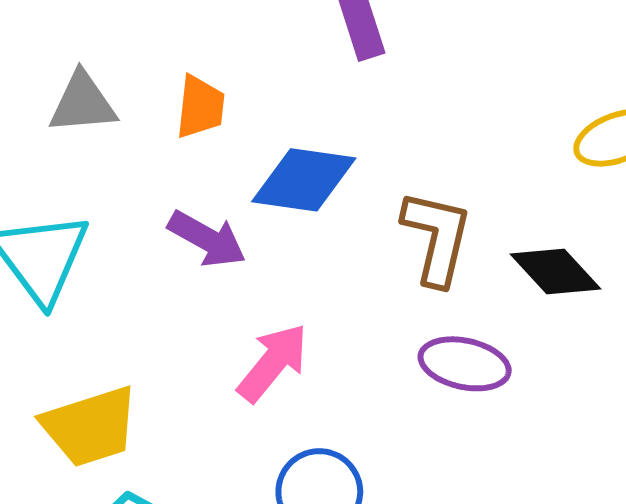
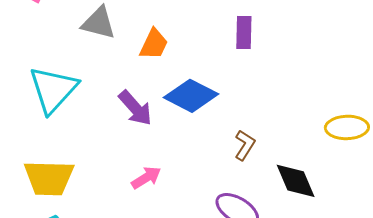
brown L-shape: (437, 238) -> (245, 145), size x0.6
pink arrow: (273, 363) -> (146, 178), size x0.7

